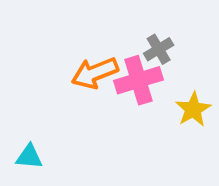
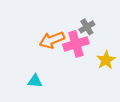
cyan triangle: (29, 157) -> (35, 81), moved

